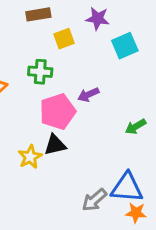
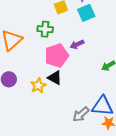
cyan square: (125, 46) -> (86, 13), moved
black triangle: (55, 145) -> (55, 78), turned 42

